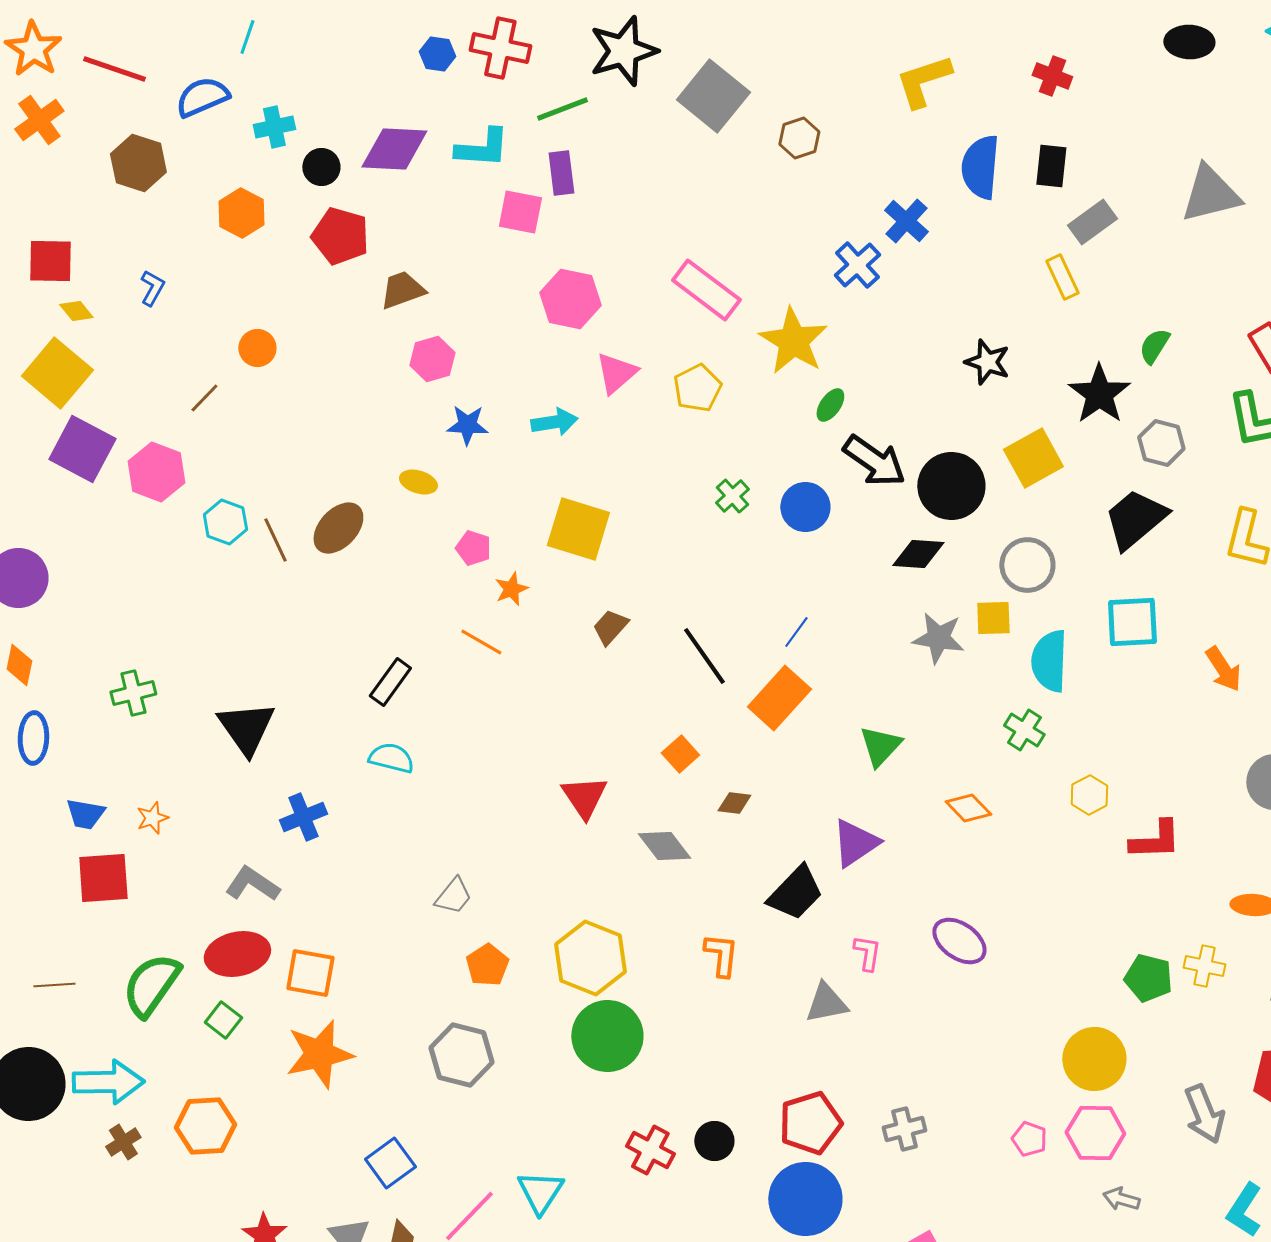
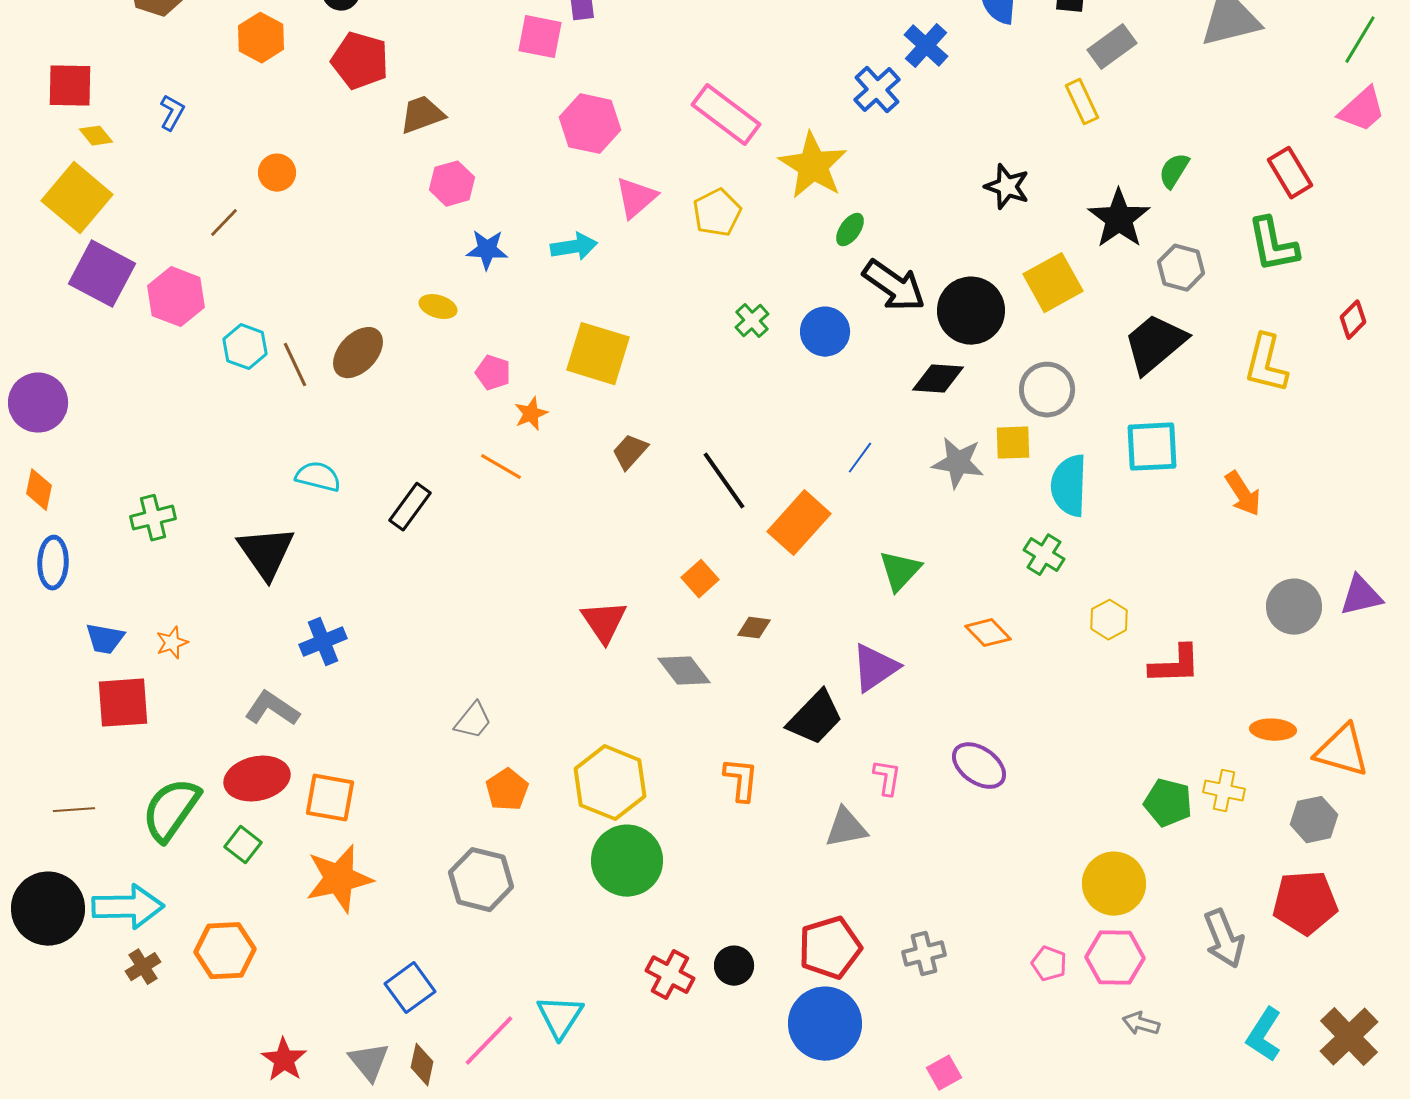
blue line: (796, 632) -> (860, 458), moved
cyan semicircle: (391, 758) -> (318, 477), moved

